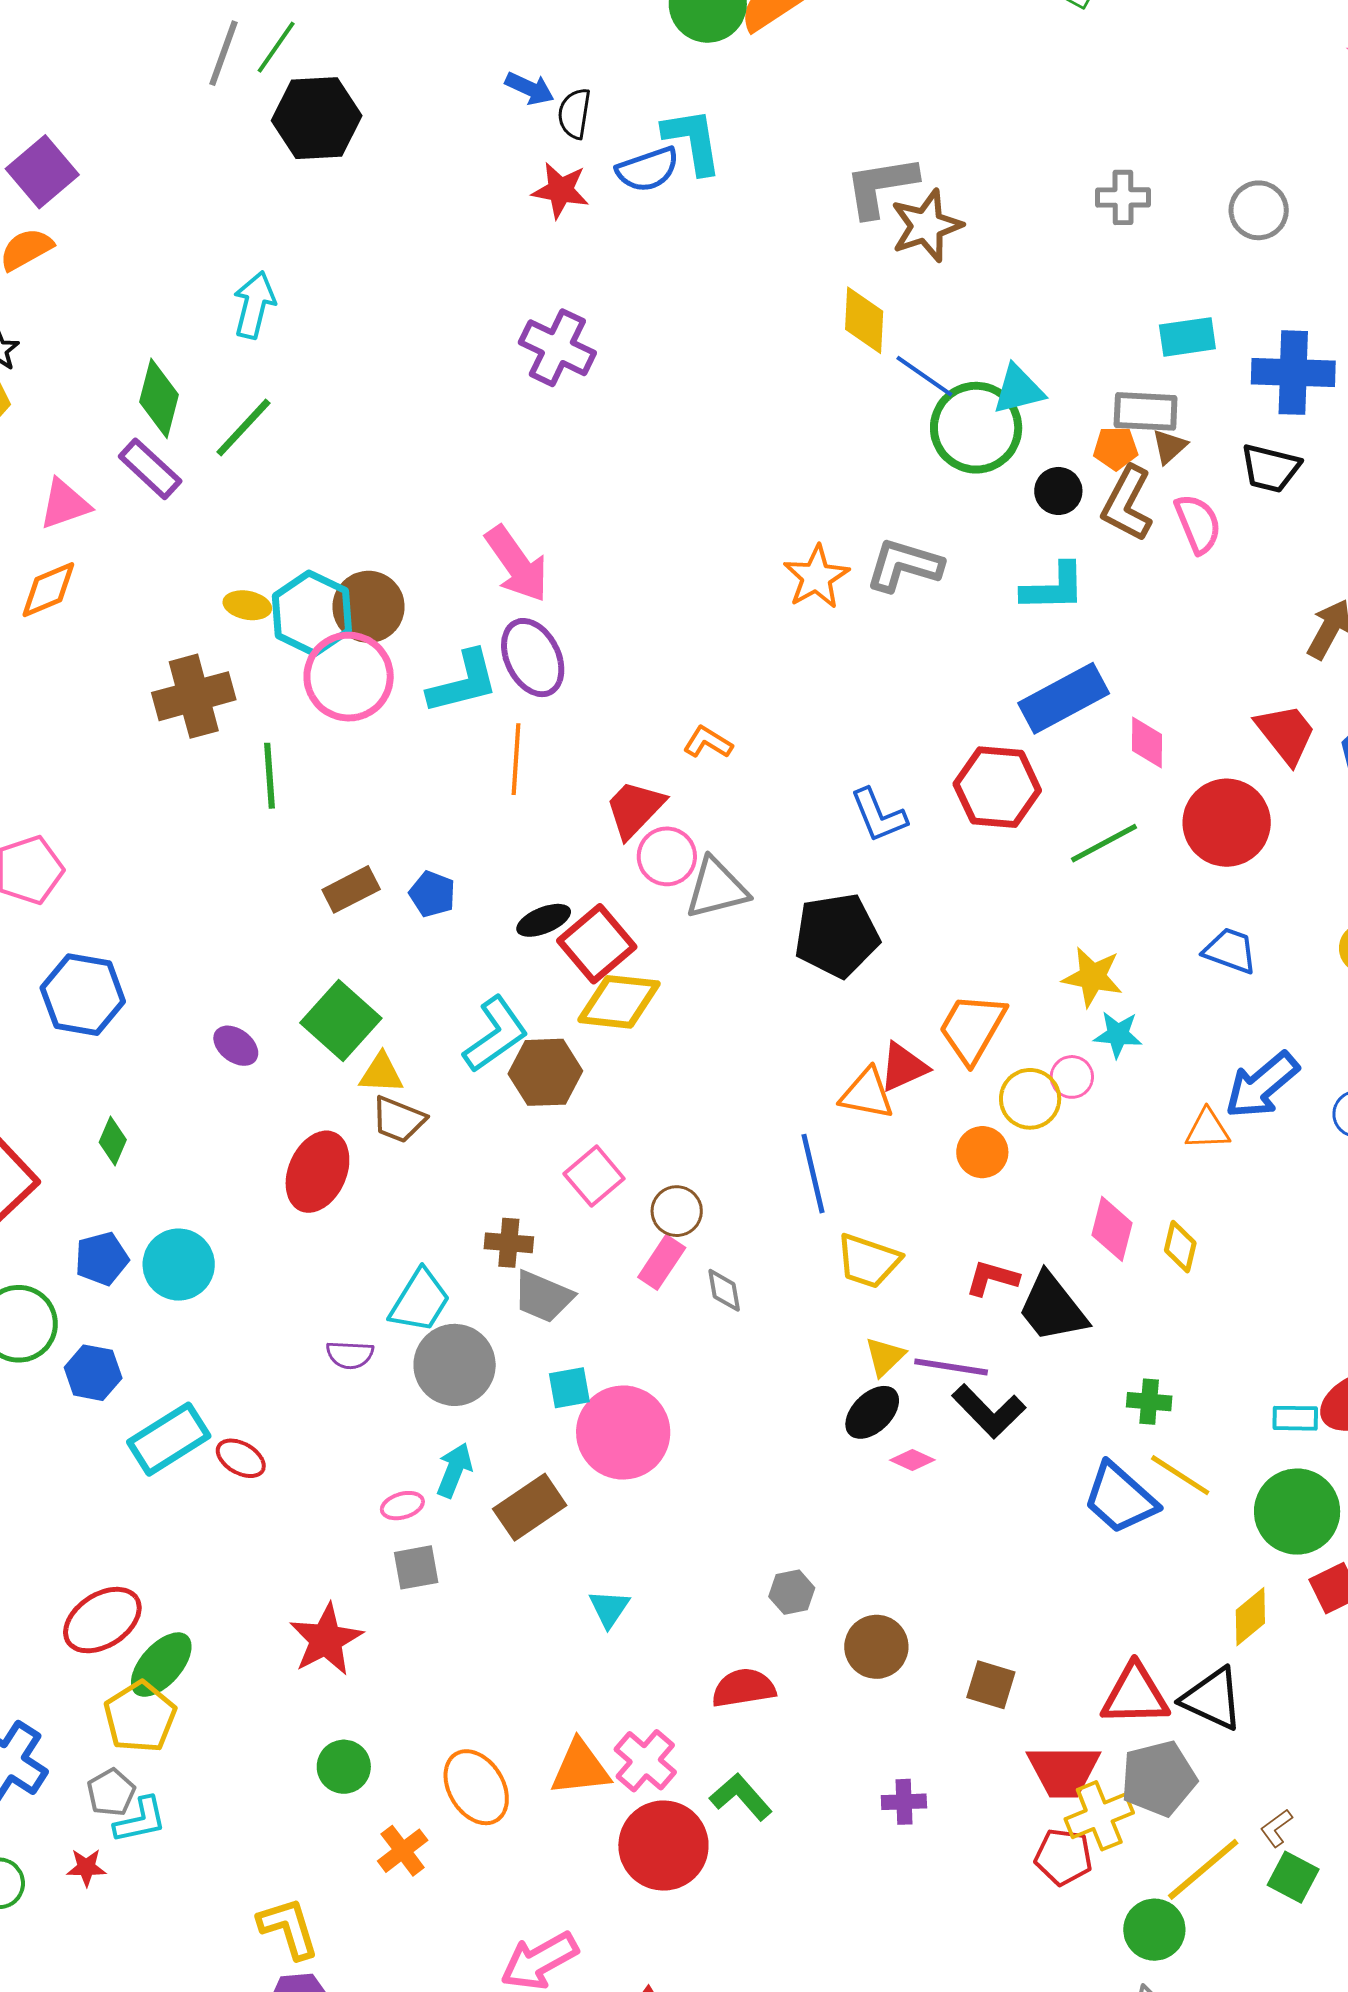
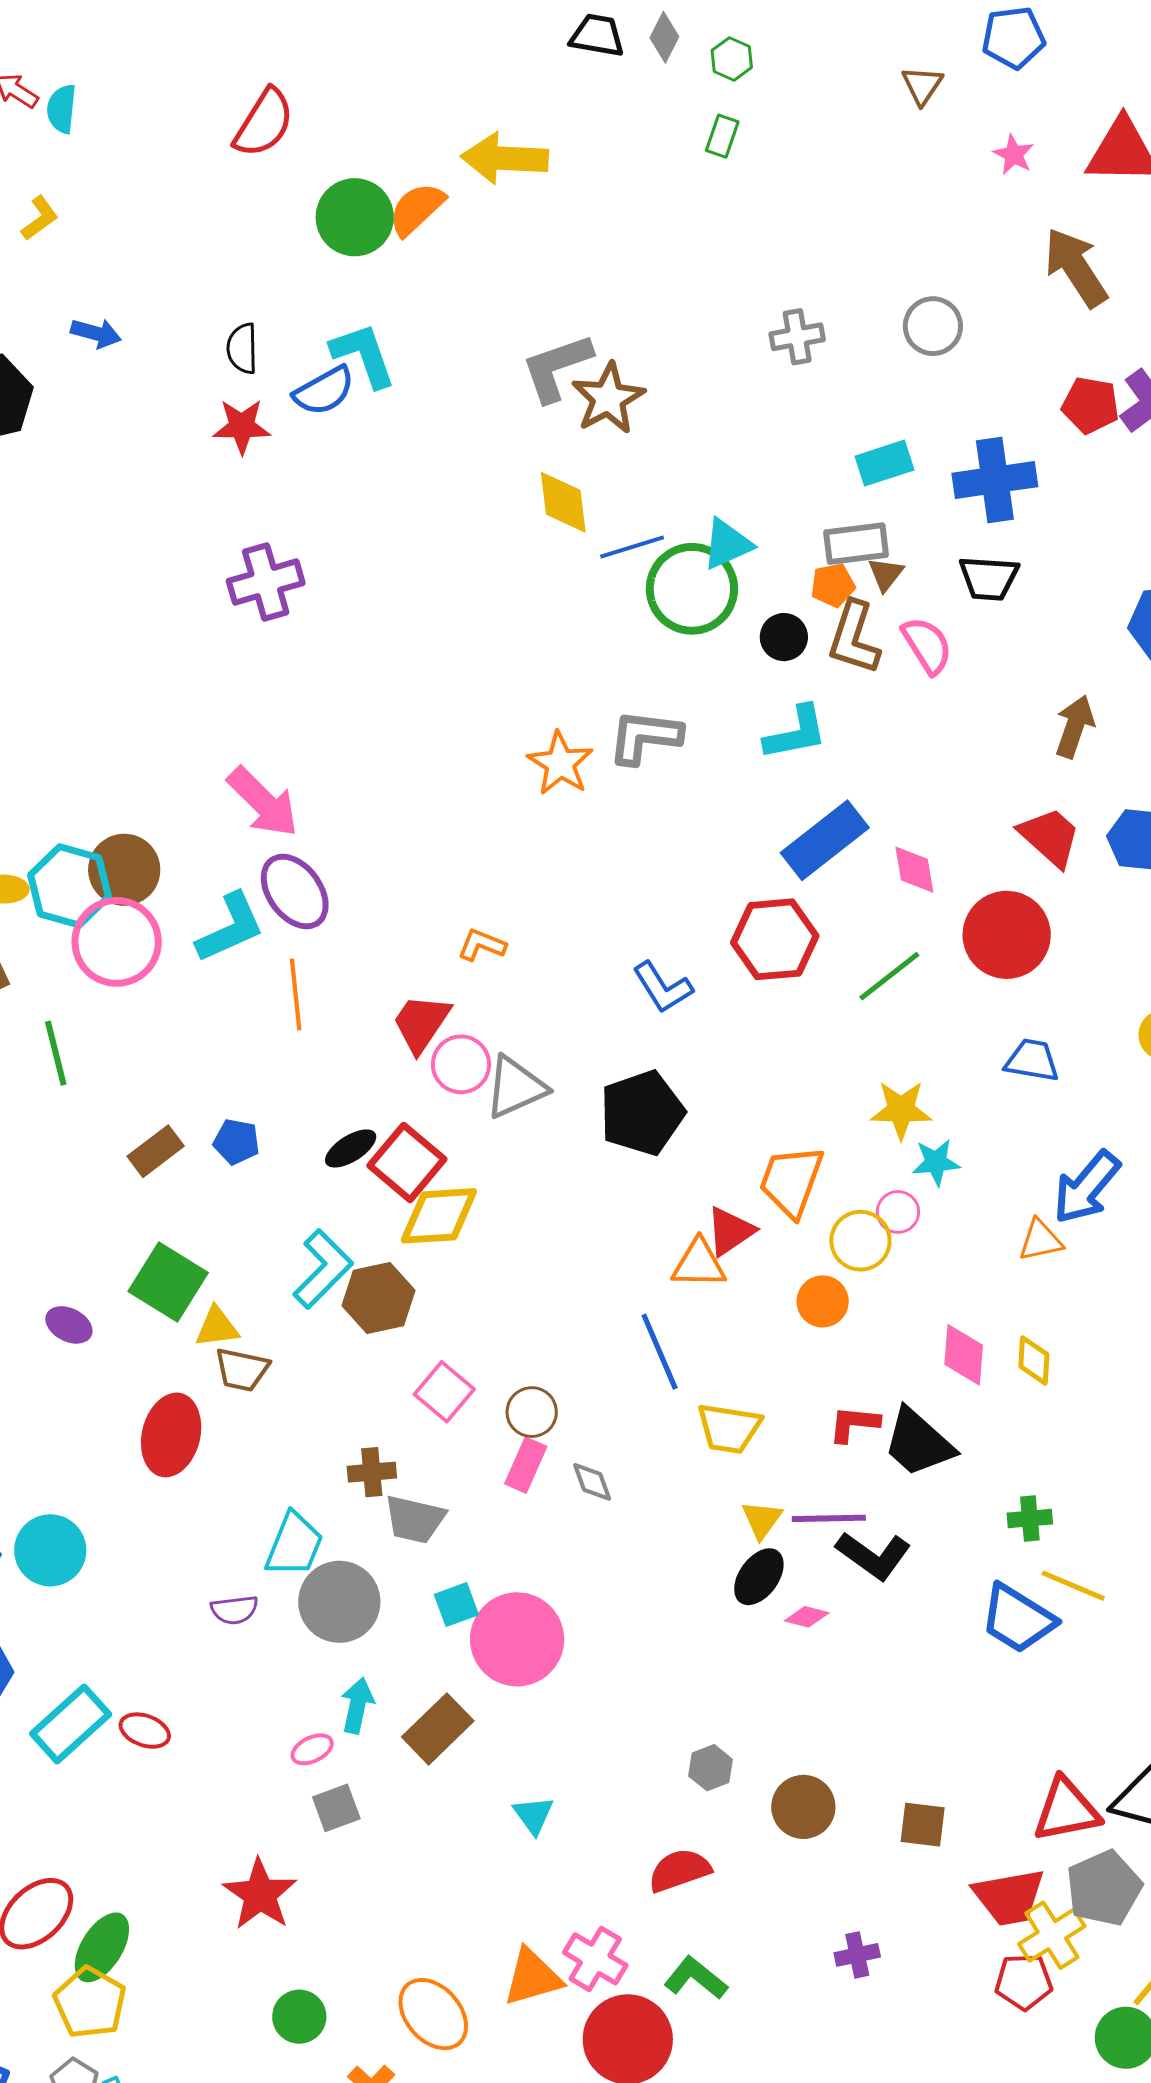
blue arrow: (530, 88) -> (96, 333), moved
purple cross: (557, 348) -> (266, 582), turned -32
blue line: (924, 376) -> (632, 547), turned -42

